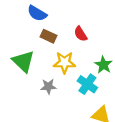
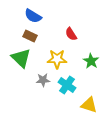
brown rectangle: (48, 36) -> (30, 36), moved
cyan cross: (87, 84) -> (67, 85), moved

